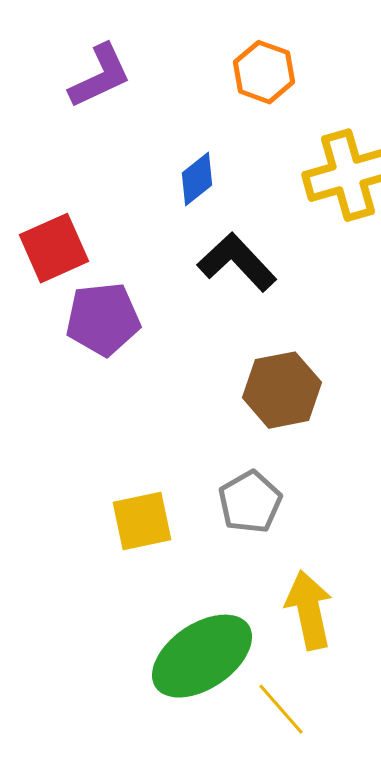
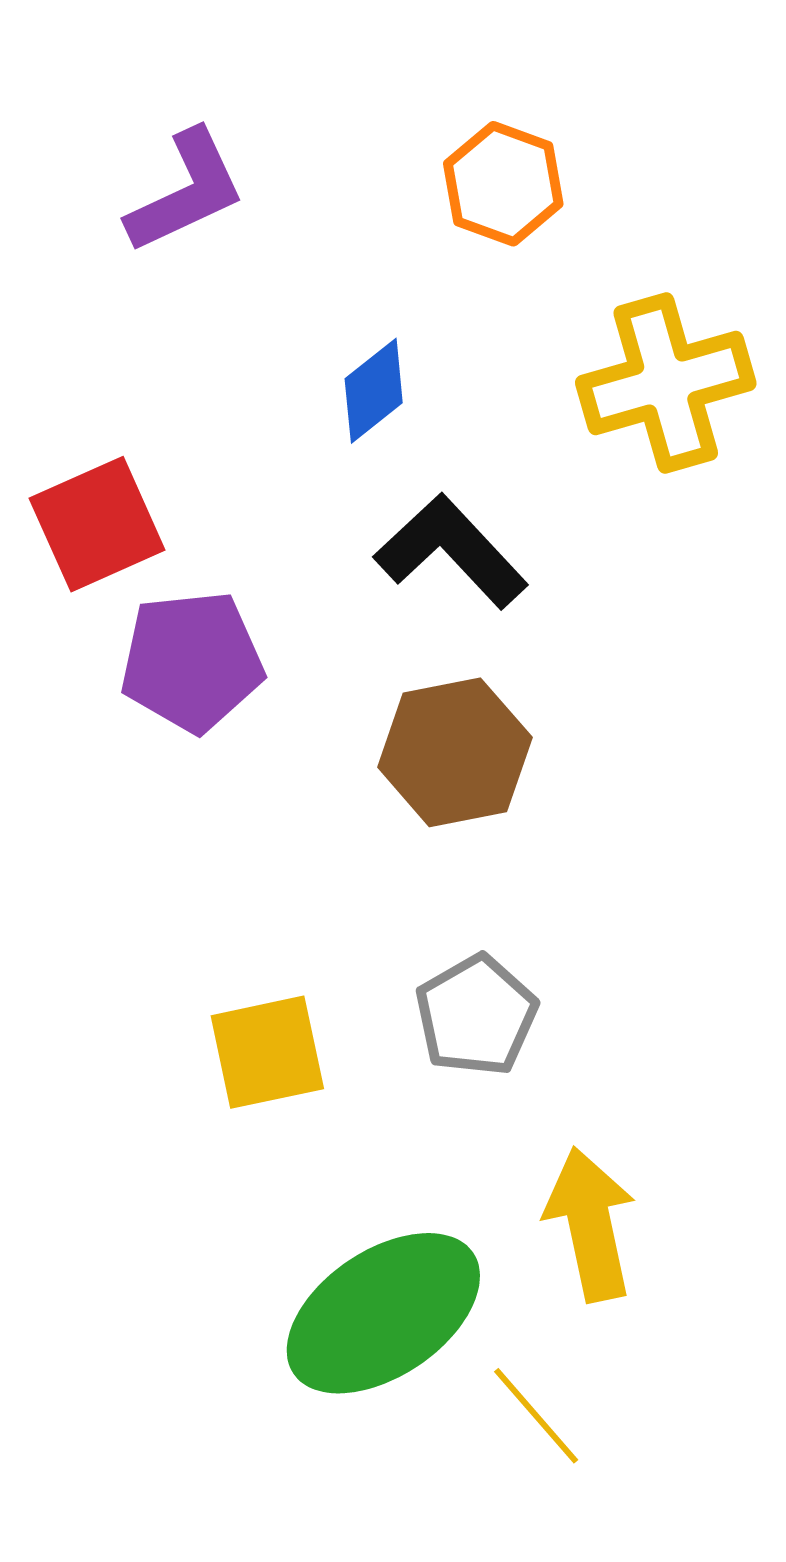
brown hexagon: (282, 390) -> (455, 752), moved

